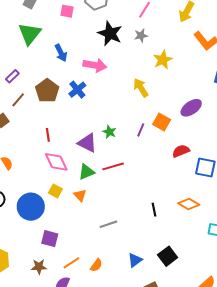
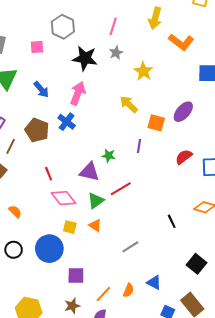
pink arrow: (95, 65) -> (78, 93), turned -65
orange square: (162, 122) -> (156, 123), moved
blue triangle: (135, 260) -> (154, 282), moved, turned -42

